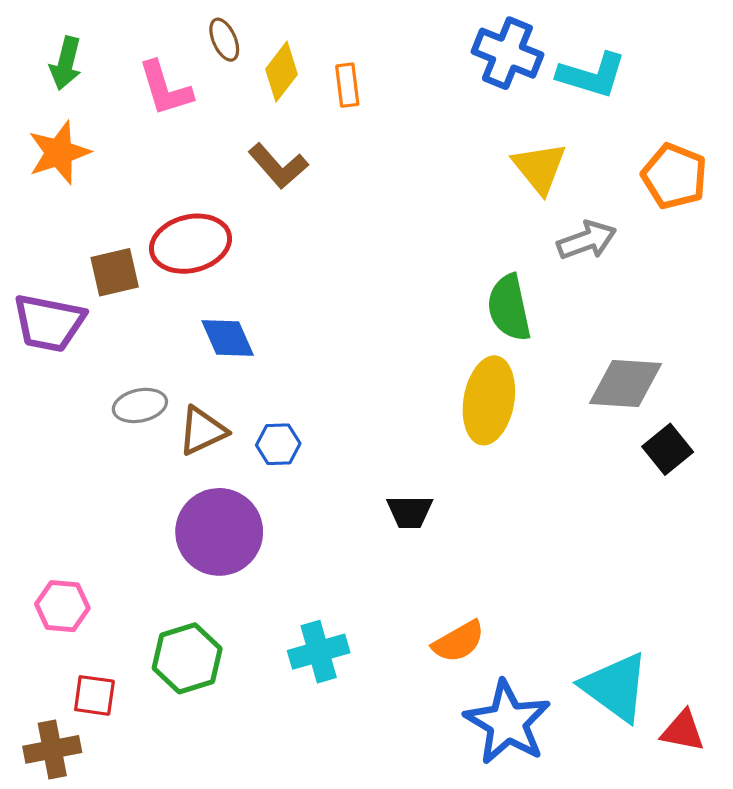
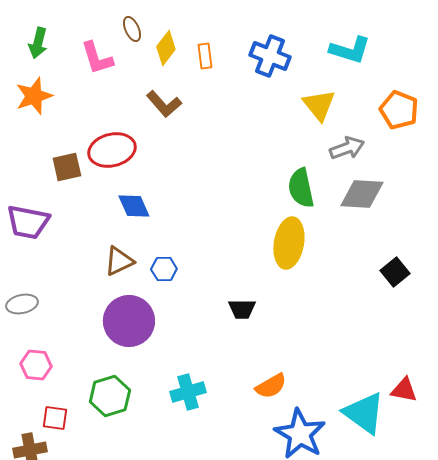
blue cross: (507, 53) -> (270, 56), moved
purple trapezoid: (49, 323) -> (28, 222), moved
gray diamond: (625, 384) -> (362, 194), moved
gray ellipse: (140, 405) -> (22, 304), moved
red triangle: (683, 731) -> (404, 390), moved

